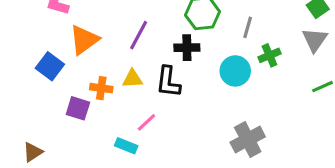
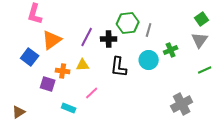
gray line: (248, 27) -> (149, 30), moved
black cross: (187, 48) -> (109, 39), moved
black L-shape: (168, 82) -> (119, 67), moved
gray cross: (248, 140) -> (182, 104), moved
cyan rectangle: (126, 146) -> (69, 108), moved

